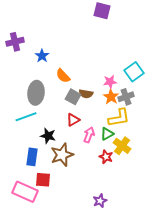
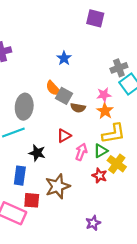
blue star: (42, 56) -> (64, 58), moved
gray square: (73, 97) -> (64, 96), moved
gray cross: (126, 97) -> (119, 68), moved
brown star: (62, 155) -> (58, 186), moved

